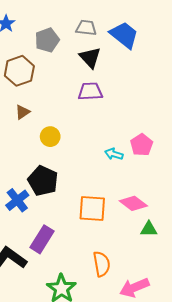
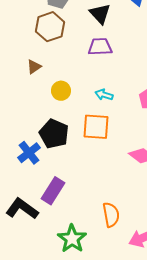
brown hexagon: (19, 71) -> (50, 27), moved
cyan arrow: (114, 154) -> (104, 95), moved
orange square: (92, 208) -> (96, 127), moved

